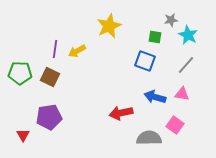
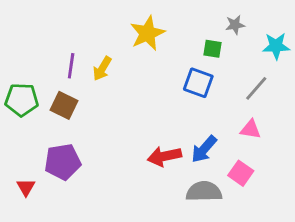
cyan star: (188, 35) -> (276, 46), moved, turned -30
yellow arrow: (77, 51) -> (102, 69), turned -30
blue arrow: (155, 97) -> (204, 149), moved, turned -65

